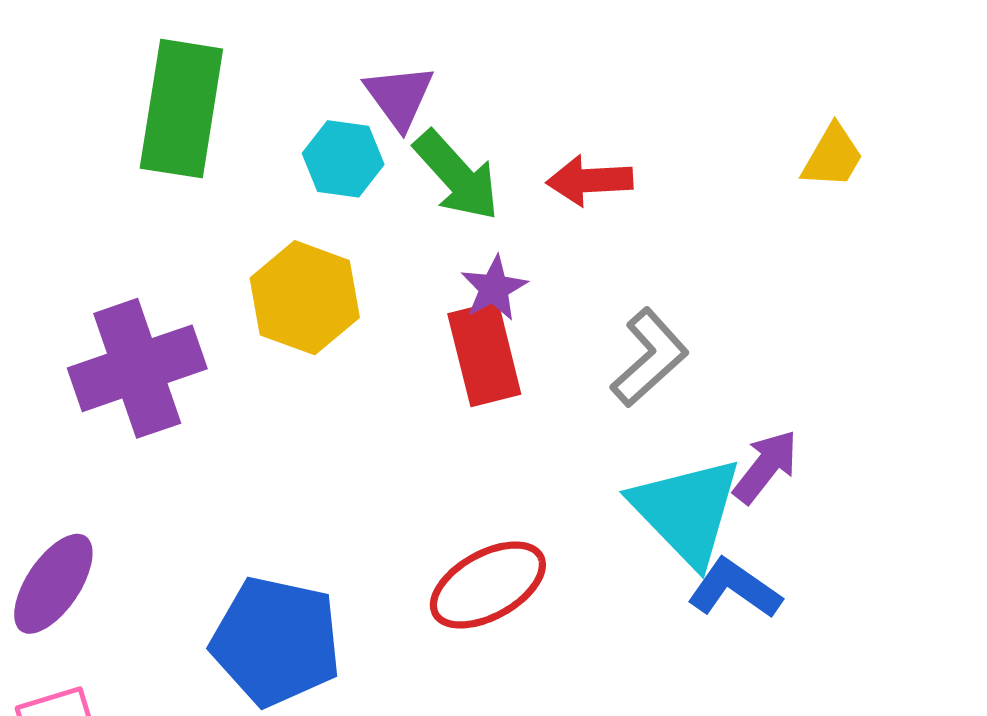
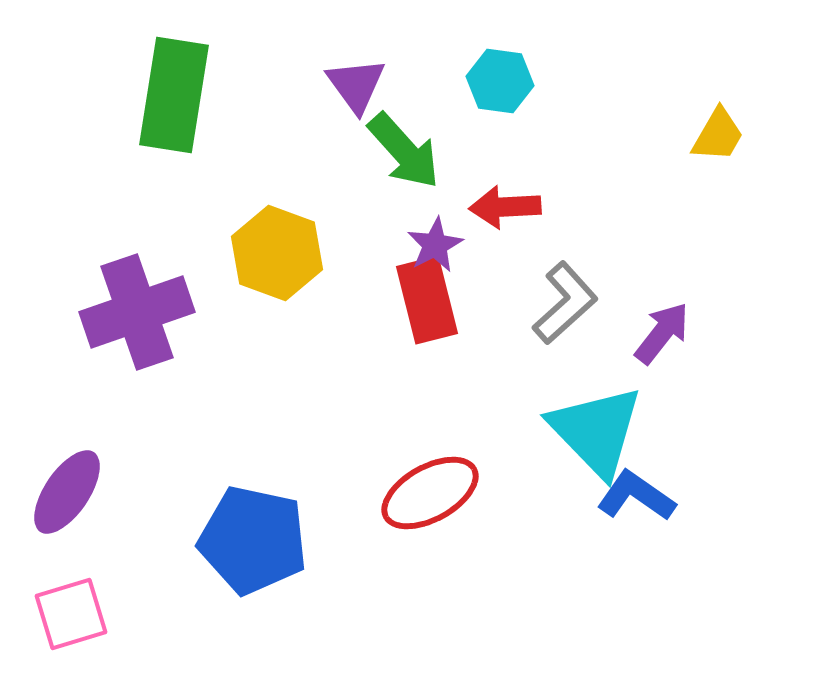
cyan hexagon: (343, 159) -> (500, 81), moved
red arrow: (590, 180) -> (505, 207), moved
purple arrow: (766, 466) -> (662, 333), moved

